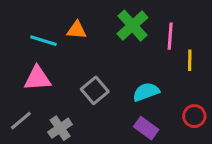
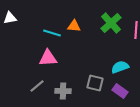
gray square: (95, 90) -> (95, 83), moved, turned -36
gray cross: (60, 128) -> (63, 91), turned 35

